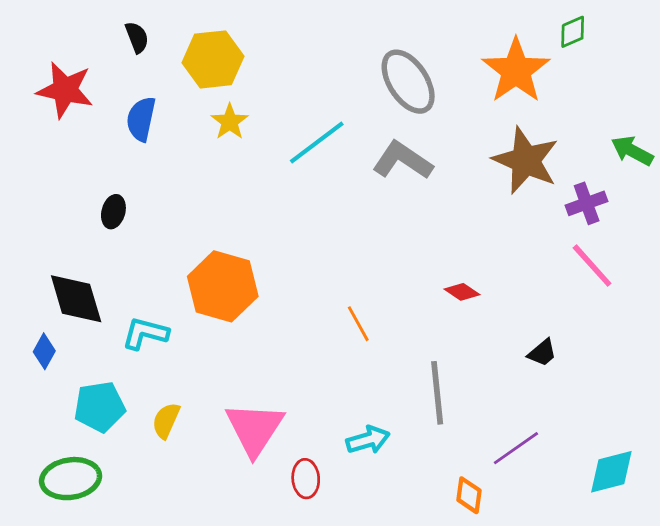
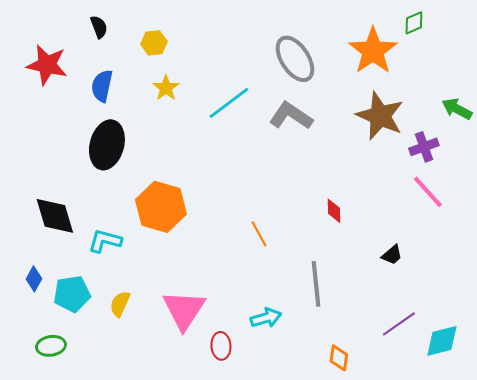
yellow hexagon: (213, 59) -> (154, 43), size x0.6
black ellipse: (113, 212) -> (107, 145), moved, size x2.0
red diamond: (462, 292) -> (334, 211), turned 55
blue diamond: (44, 351) -> (34, 279), moved
purple line: (516, 448) -> (399, 324), moved
green ellipse: (71, 479) -> (51, 346), size x0.7

